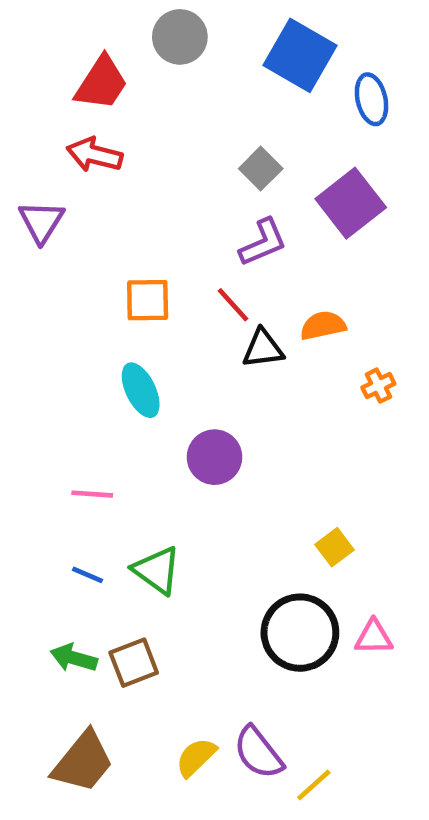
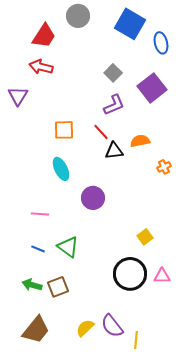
yellow line: (314, 785) -> (136, 340), turned -42

